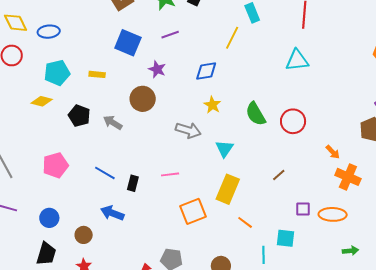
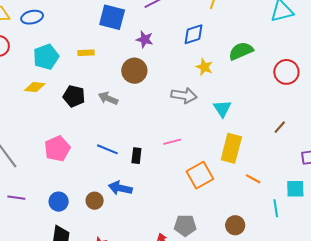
green semicircle: (256, 114) -> (241, 51), moved, turned 105
brown circle: (84, 235) -> (95, 201), moved

